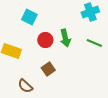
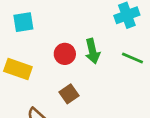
cyan square: (29, 17) -> (23, 22), moved, turned -35

